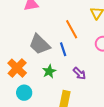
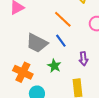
purple arrow: (79, 73) -> (84, 59), turned 56

